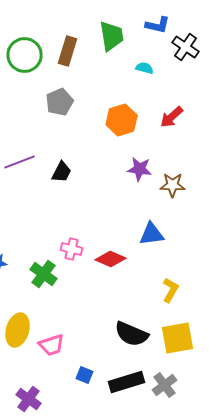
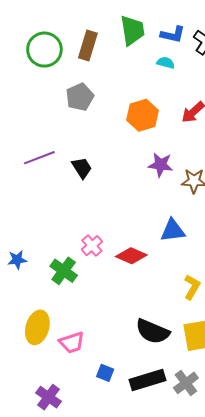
blue L-shape: (158, 25) -> (173, 34), moved
black trapezoid: (62, 172) -> (82, 168), turned -60
pink cross: (72, 249) -> (92, 246), turned 35

